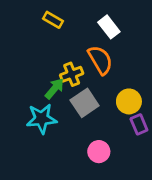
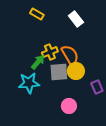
orange semicircle: (100, 60) -> (70, 55), moved
yellow circle: (129, 101) -> (76, 71), moved
gray square: (85, 103) -> (59, 72), turned 30

